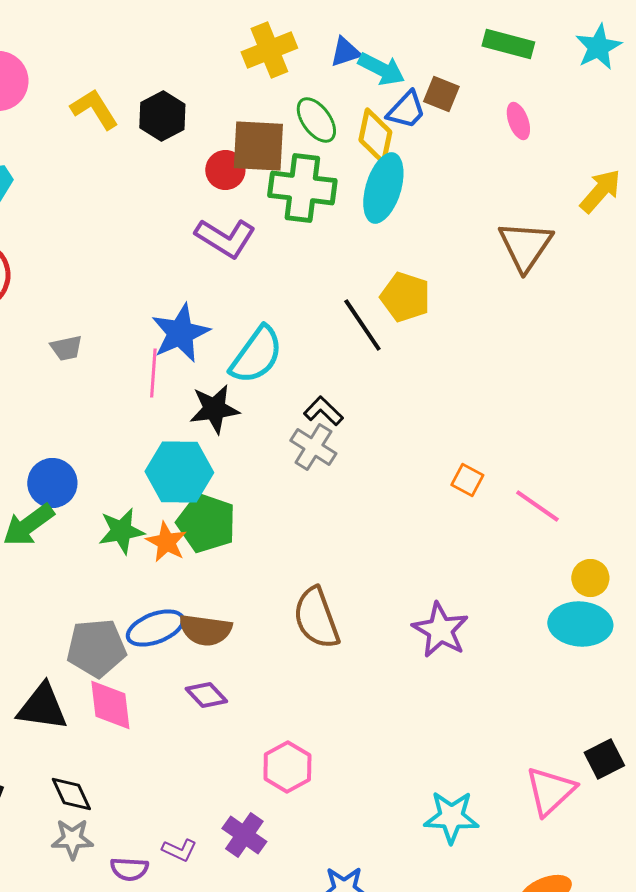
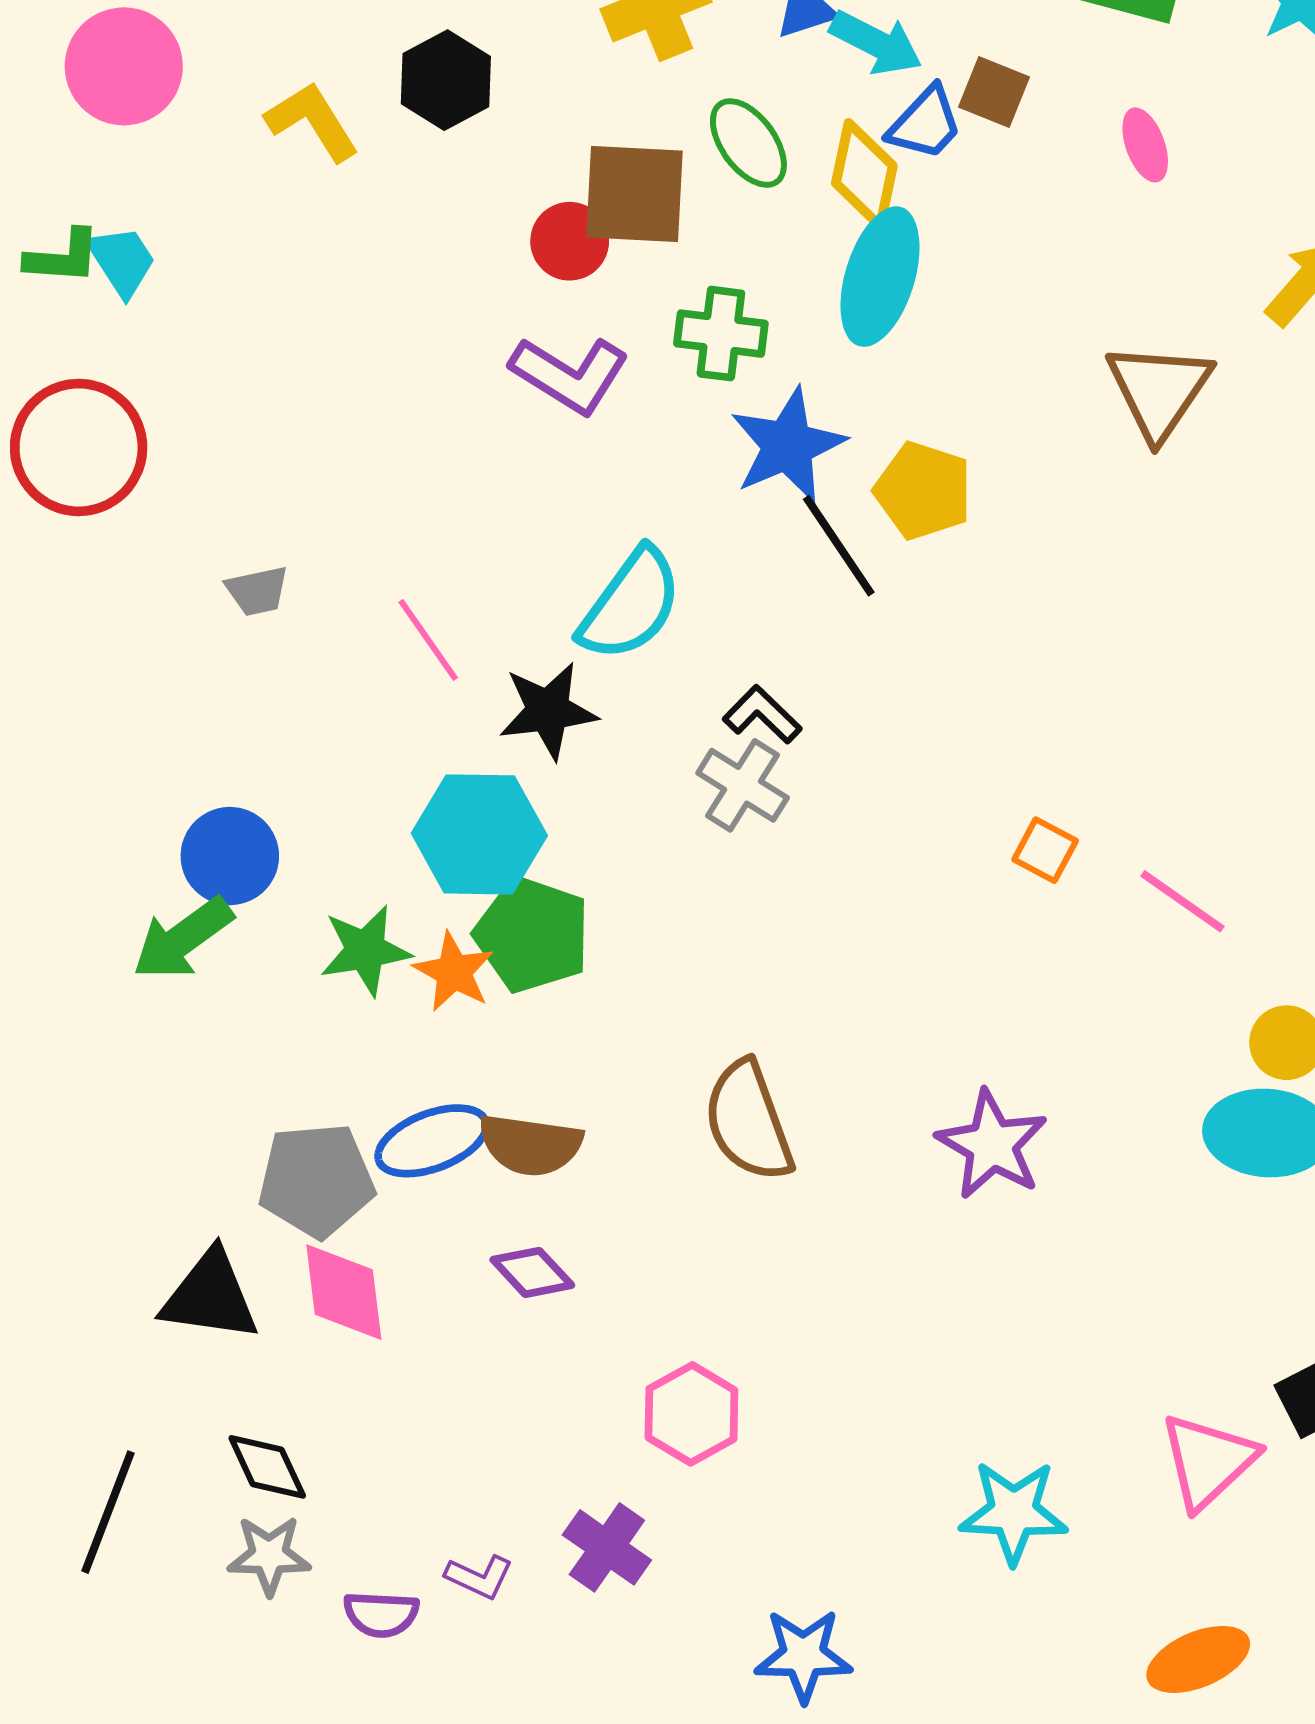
black hexagon: (162, 116) -> (446, 80), moved
green cross: (302, 188) -> (721, 334), moved, size x0.7
blue star: (180, 333) -> (788, 445), moved
pink line: (153, 373) -> (428, 640), turned -39

